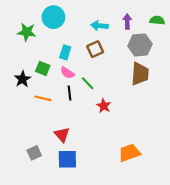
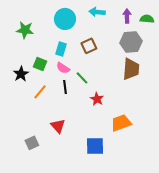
cyan circle: (53, 17) -> (65, 19), moved
purple arrow: (127, 21) -> (127, 16), moved
cyan arrow: (99, 26) -> (97, 12), moved
orange line: (43, 98) -> (40, 92), turned -63
orange trapezoid: (129, 153) -> (121, 123), moved
blue square: (67, 159) -> (95, 146), moved

